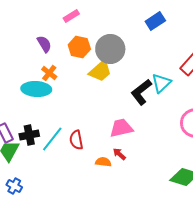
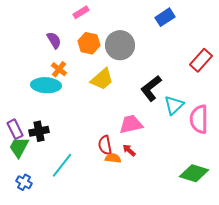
yellow trapezoid: (100, 71) -> (102, 79), moved
cyan triangle: (161, 83) -> (174, 105), moved
cyan line: (52, 139) -> (62, 165), moved
red semicircle: (76, 140) -> (105, 145), moved

